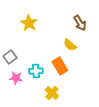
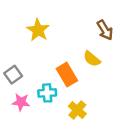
orange rectangle: (60, 66) -> (67, 75), moved
yellow cross: (52, 93) -> (77, 110), moved

